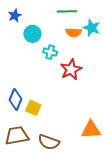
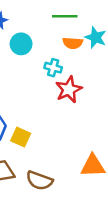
cyan cross: (50, 52) -> (53, 68), moved

